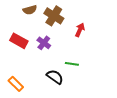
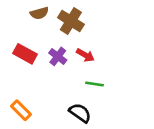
red arrow: (80, 30) -> (85, 55), moved, turned 96
black semicircle: (55, 77) -> (80, 113), moved

